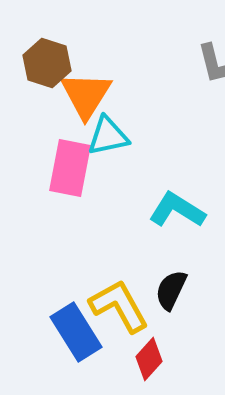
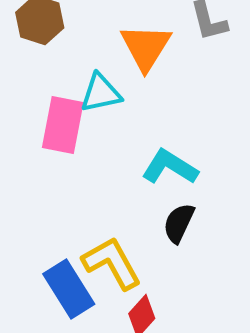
orange triangle: (86, 95) -> (146, 47), moved
black semicircle: (171, 290) -> (179, 223), moved

